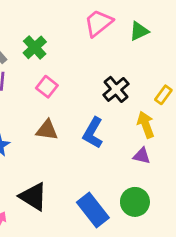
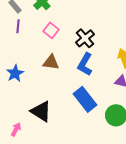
black cross: (116, 89) -> (85, 38), moved
blue rectangle: (93, 210) -> (85, 99), moved

